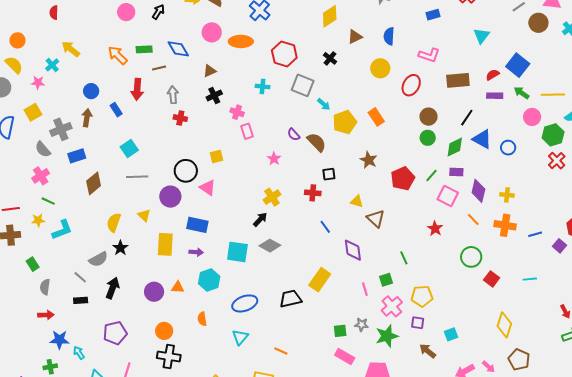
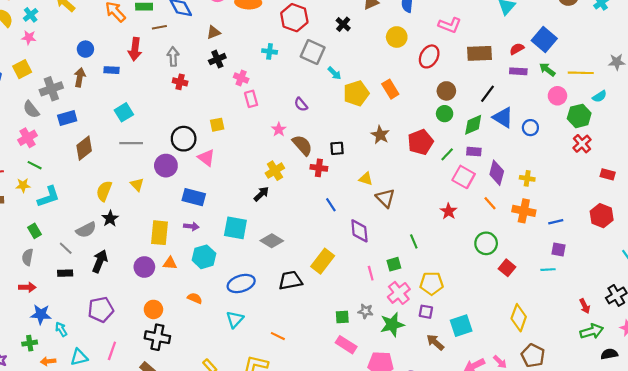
cyan cross: (52, 65) -> (31, 15), moved
blue rectangle: (116, 110) -> (112, 70), turned -56
brown semicircle: (317, 142) -> (302, 145), moved
red pentagon: (403, 179) -> (421, 142), moved
yellow rectangle: (165, 244) -> (159, 233), moved
gray diamond: (270, 246) -> (272, 241), moved
purple square: (559, 246) -> (559, 250), moved, turned -32
green rectangle: (33, 264) -> (34, 231), moved
orange semicircle: (202, 319) -> (195, 298), turned 120
cyan square: (451, 334) -> (461, 326), size x1.5

